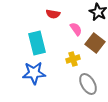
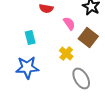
cyan rectangle: (37, 43) -> (30, 37), size x0.6
yellow cross: (73, 59) -> (66, 53), turned -32

